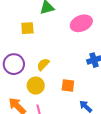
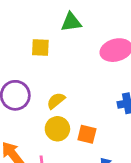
yellow circle: (36, 86) -> (57, 129), moved

